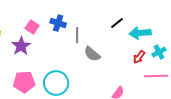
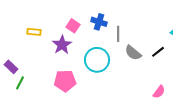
black line: (117, 23) -> (158, 52), moved
cyan circle: (56, 83) -> (97, 60), moved

